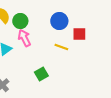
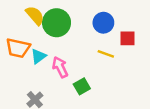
green circle: (20, 21) -> (57, 23), size x1.5
pink arrow: (24, 38) -> (60, 67), moved

